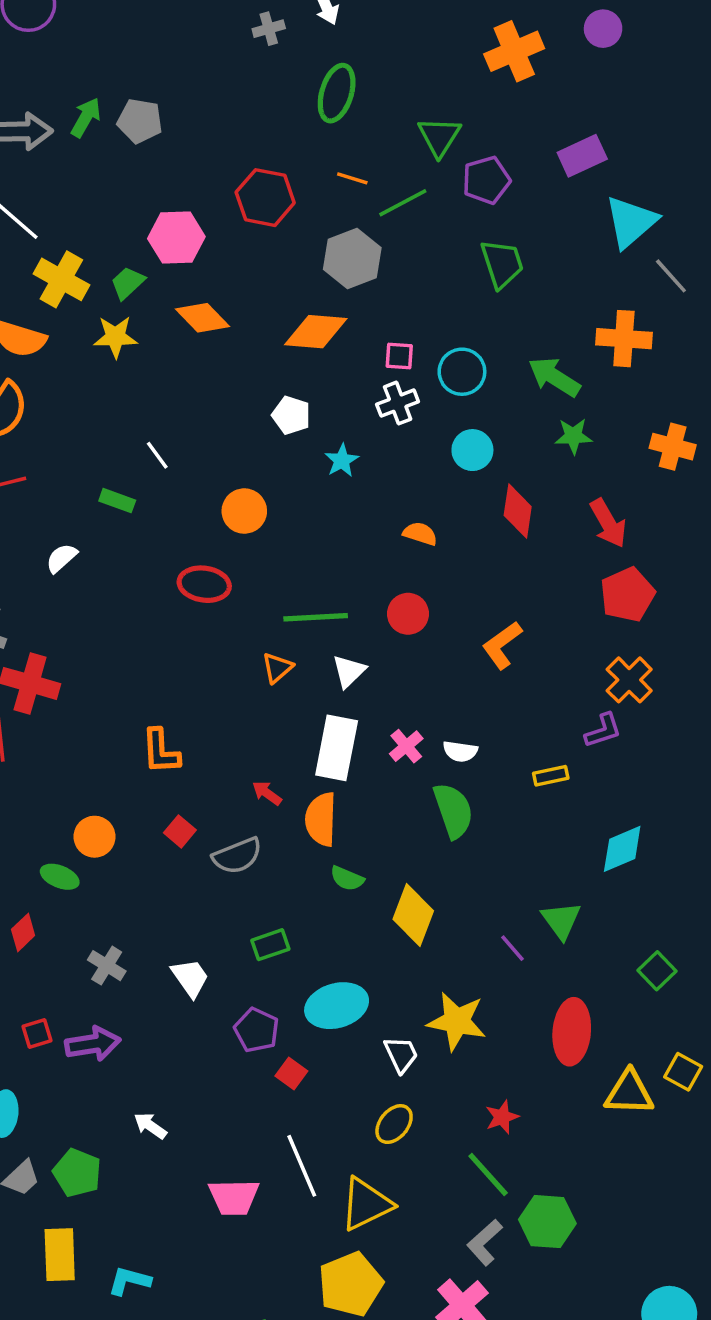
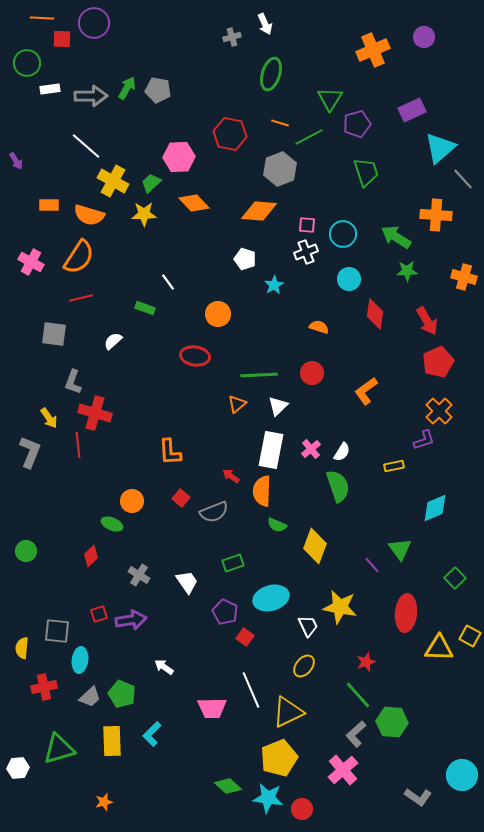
white semicircle: (460, 751) -> (342, 452), turned -66
cyan L-shape: (129, 1281) -> (152, 734), moved, turned -60

